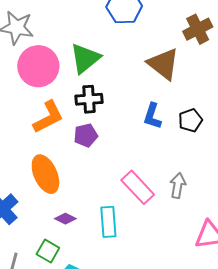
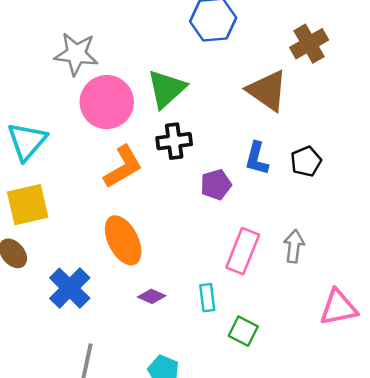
purple pentagon: (86, 135) -> (216, 185), moved
pink rectangle: (138, 187) -> (243, 251), turned 68
cyan rectangle: (108, 222) -> (207, 298), size x0.7
green square: (48, 251) -> (243, 331), moved

